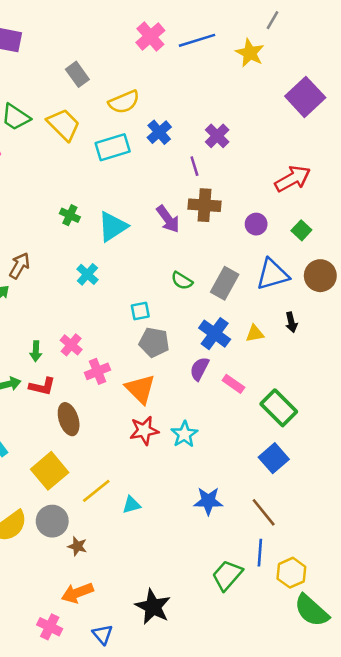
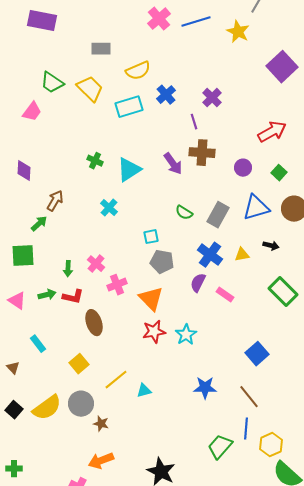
gray rectangle: (77, 74) -> (101, 49), turned -54
black arrow: (291, 322) -> (271, 246), turned -63
green rectangle: (279, 408) -> (283, 292), moved
yellow square: (50, 471) -> (79, 364), size x0.7

